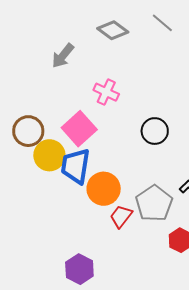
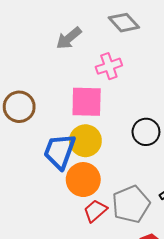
pink cross: (106, 92) -> (109, 66), moved, turned 35
pink square: (79, 129) -> (87, 102), moved, turned 32
yellow circle: (49, 155) -> (85, 141), moved

